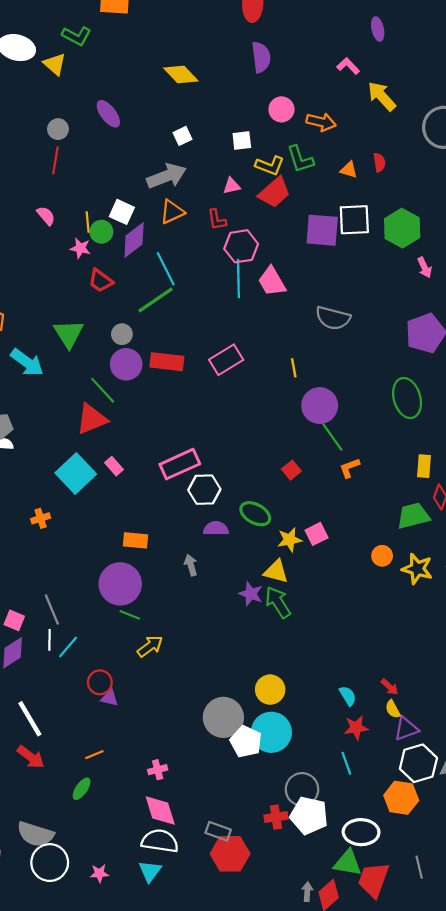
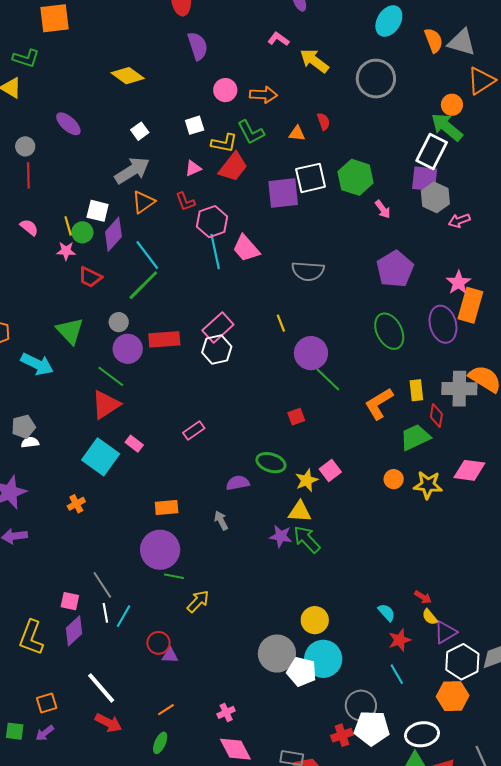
pink rectangle: (180, 464) -> (194, 430), size x0.6
orange L-shape: (350, 468) -> (379, 404), moved, size x1.6
red square: (291, 470) -> (296, 417), turned 30
white hexagon: (204, 490) -> (217, 350), moved

